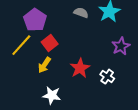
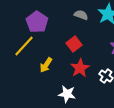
red square: (50, 43) -> (74, 44), moved
white star: (52, 95) -> (67, 94), moved

